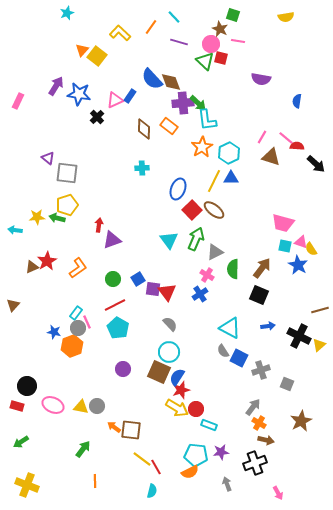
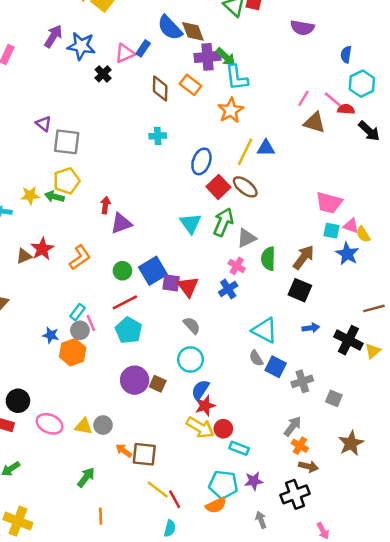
cyan hexagon: (229, 153) -> (362, 84), moved
blue square: (138, 279) -> (153, 271), size x1.6
purple circle: (123, 369) -> (135, 380), size x1.5
brown square: (159, 372) -> (158, 384), moved, size x0.6

